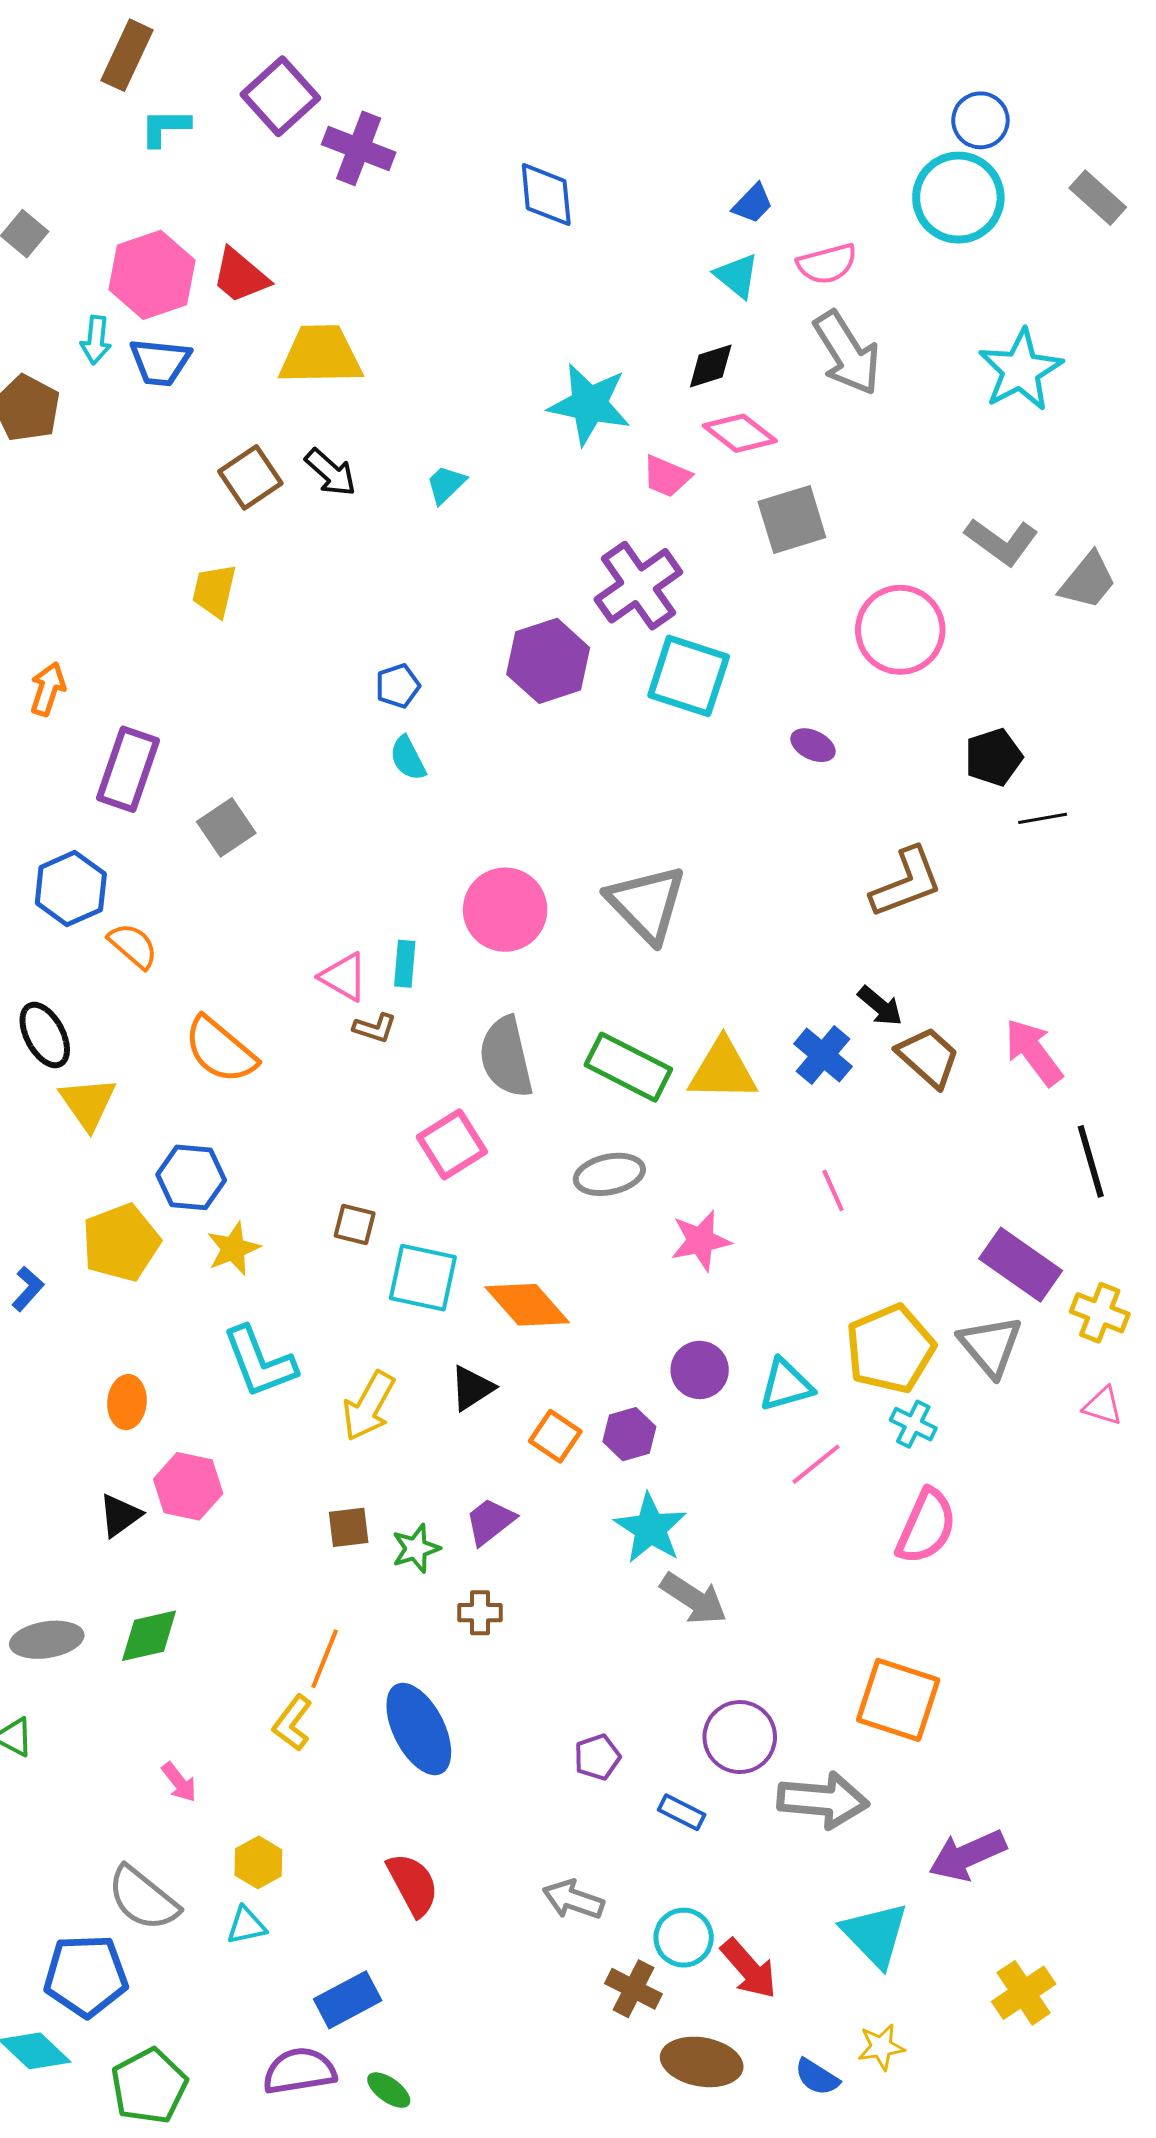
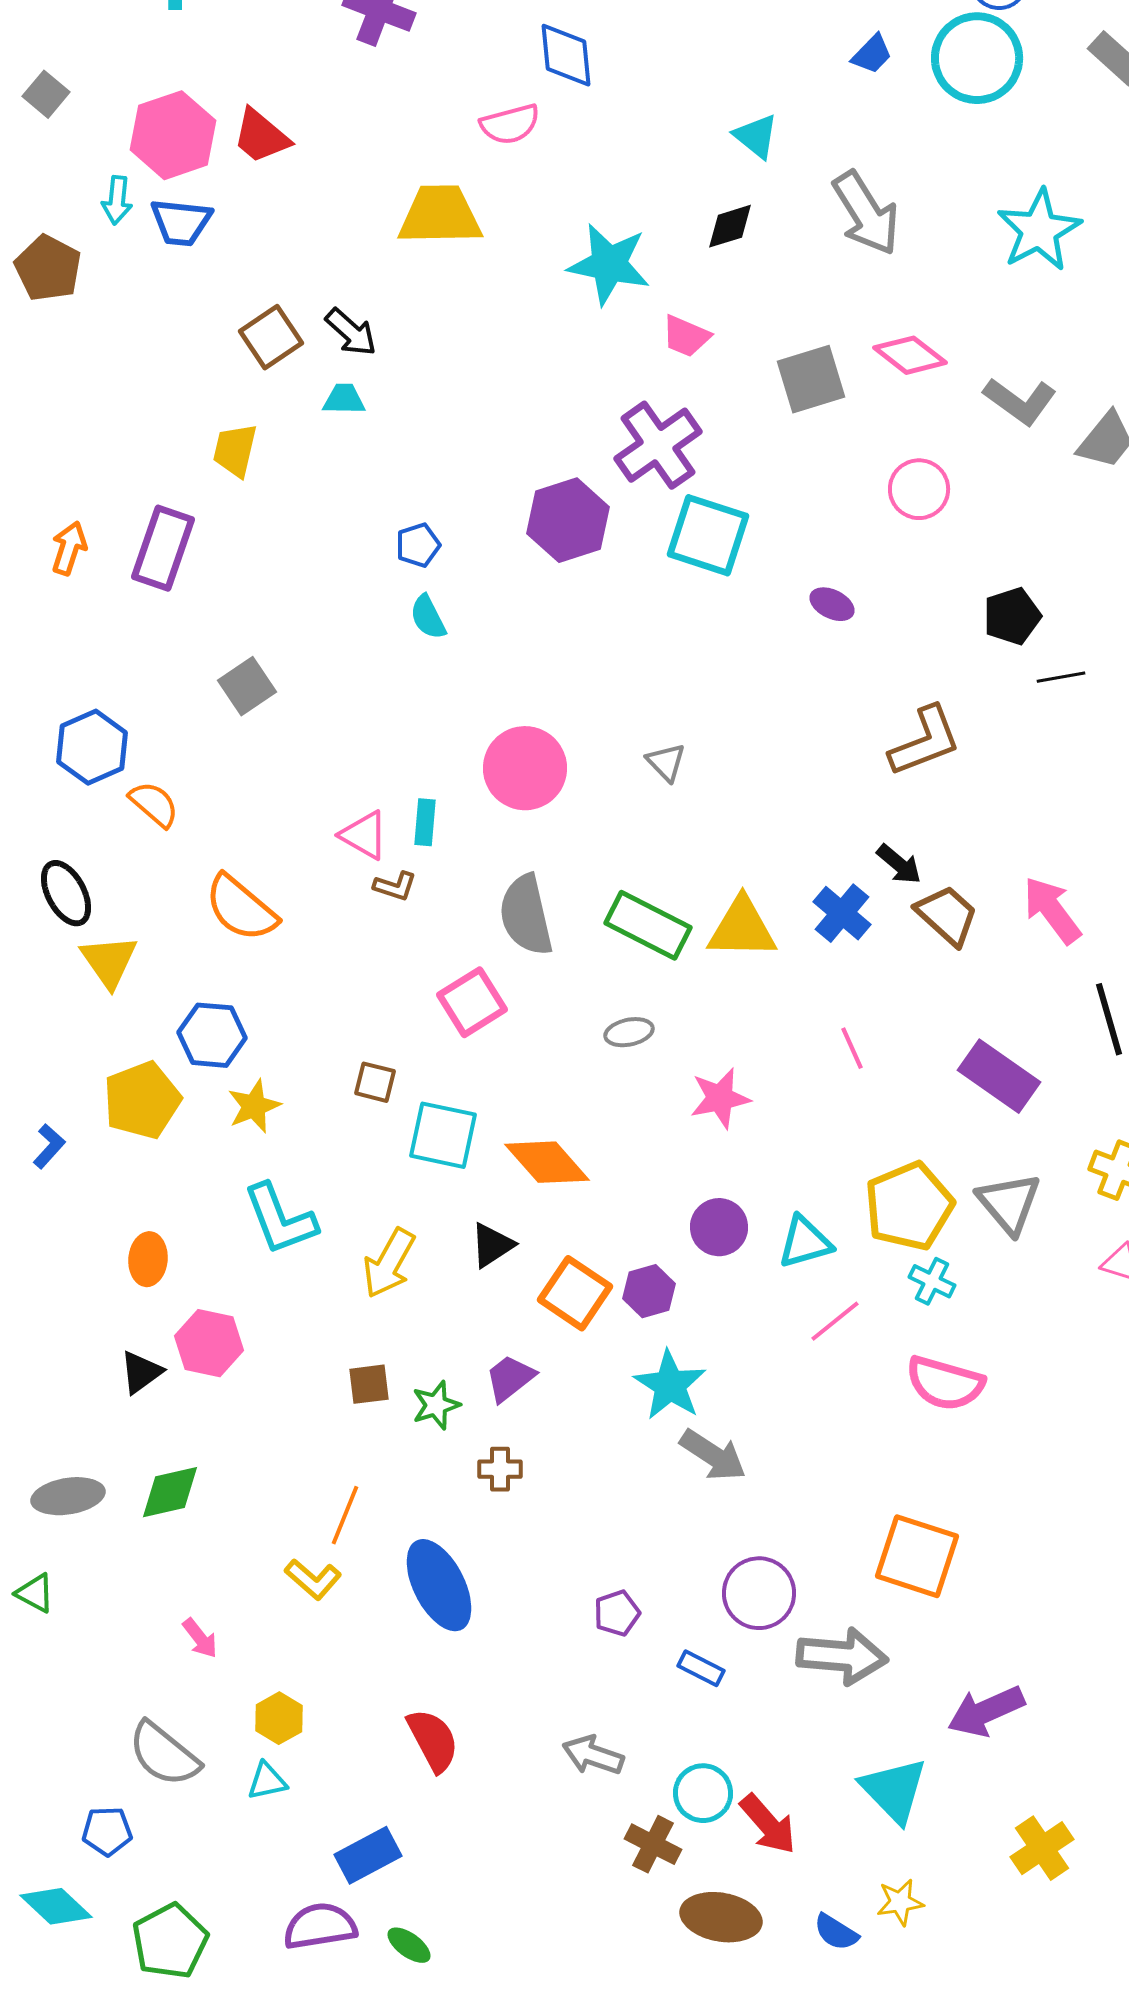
blue trapezoid: (753, 204) -> (872, 54), moved
pink semicircle: (827, 264) -> (510, 124), moved
yellow trapezoid: (321, 355) -> (440, 215), moved
pink diamond: (740, 433) -> (910, 355), moved
cyan trapezoid: (446, 484) -> (344, 399), moved, turned 45
pink circle: (900, 630) -> (919, 489), size x0.7
purple rectangle: (128, 769) -> (163, 548), moved
gray triangle: (646, 904) -> (666, 762), size x0.5
gray ellipse: (609, 1174) -> (629, 1032), size x0.7
purple rectangle: (1021, 1265) -> (999, 1076), moved
orange square: (555, 1436) -> (575, 1293), size x1.4
pink semicircle: (926, 1526) -> (945, 1383), turned 82
yellow L-shape: (292, 1723) -> (313, 1579), turned -86
blue pentagon: (86, 1976) -> (107, 1831), size x0.6

